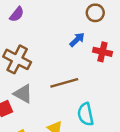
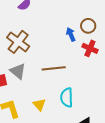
brown circle: (95, 13) -> (88, 26), moved
blue arrow: (77, 40) -> (71, 34), turned -80

